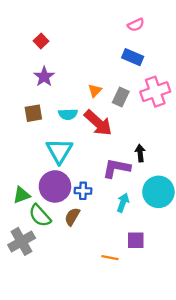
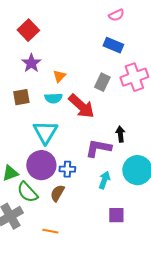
red square: (41, 41) -> (28, 30), size x1.5
orange triangle: (95, 91) -> (59, 76), moved
orange line: (110, 258) -> (50, 231), moved

